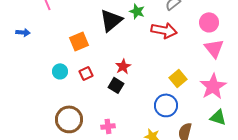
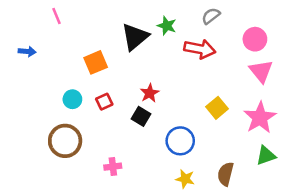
blue circle: (166, 105) -> (180, 141), moved
green triangle: (218, 117) -> (266, 156), turned -36
brown circle: (69, 119) -> (65, 141), moved
pink cross: (108, 126) -> (113, 167), moved

